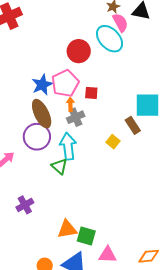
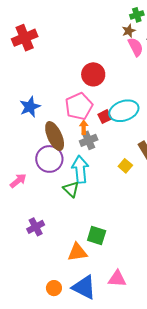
cyan ellipse: (110, 39) -> (124, 111), moved, turned -68
blue star: (42, 85) -> (30, 107), moved
red square: (91, 93) -> (105, 117), turned -32
green square: (86, 236) -> (97, 235), moved

